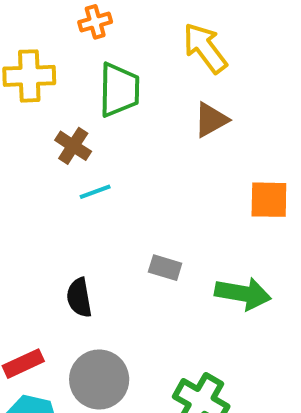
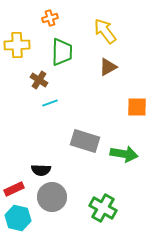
gray rectangle: (165, 268) -> (85, 141), size x1.8
black semicircle: (79, 298) -> (41, 170), moved, turned -78

